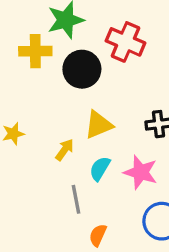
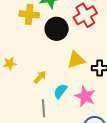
red cross: (126, 42) -> (85, 15), turned 30
yellow triangle: (99, 125) -> (76, 60), moved

